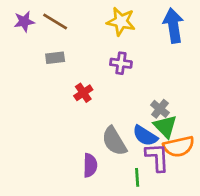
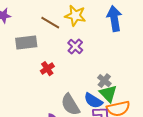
brown line: (55, 22) -> (50, 23), moved
gray rectangle: (55, 58) -> (26, 43), size x1.5
purple cross: (121, 63) -> (75, 47), turned 35

